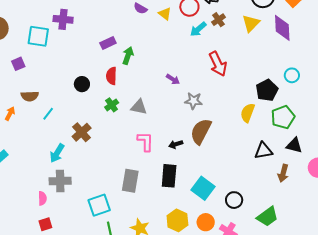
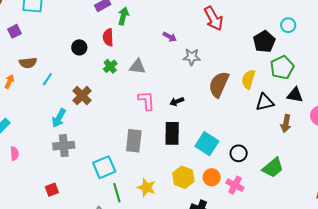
yellow semicircle: (248, 113) -> (248, 79), moved
brown semicircle: (201, 131) -> (219, 84), moved
pink semicircle: (42, 198) -> (14, 154), moved

